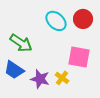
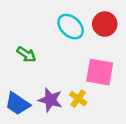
green arrow: (21, 43) -> (26, 54), size x0.7
blue trapezoid: (14, 70) -> (17, 104), moved

